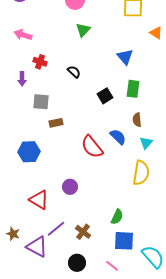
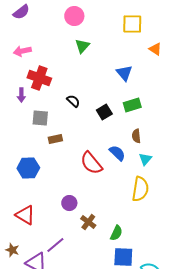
pink arrow: (23, 35) -> (22, 51), turned -30
red cross: (40, 62) -> (39, 78), size x1.6
black semicircle: (74, 72) -> (73, 101), moved
green rectangle: (133, 89) -> (132, 105), turned 66
red triangle: (39, 200) -> (25, 215), moved
brown cross: (83, 232) -> (88, 222), moved

